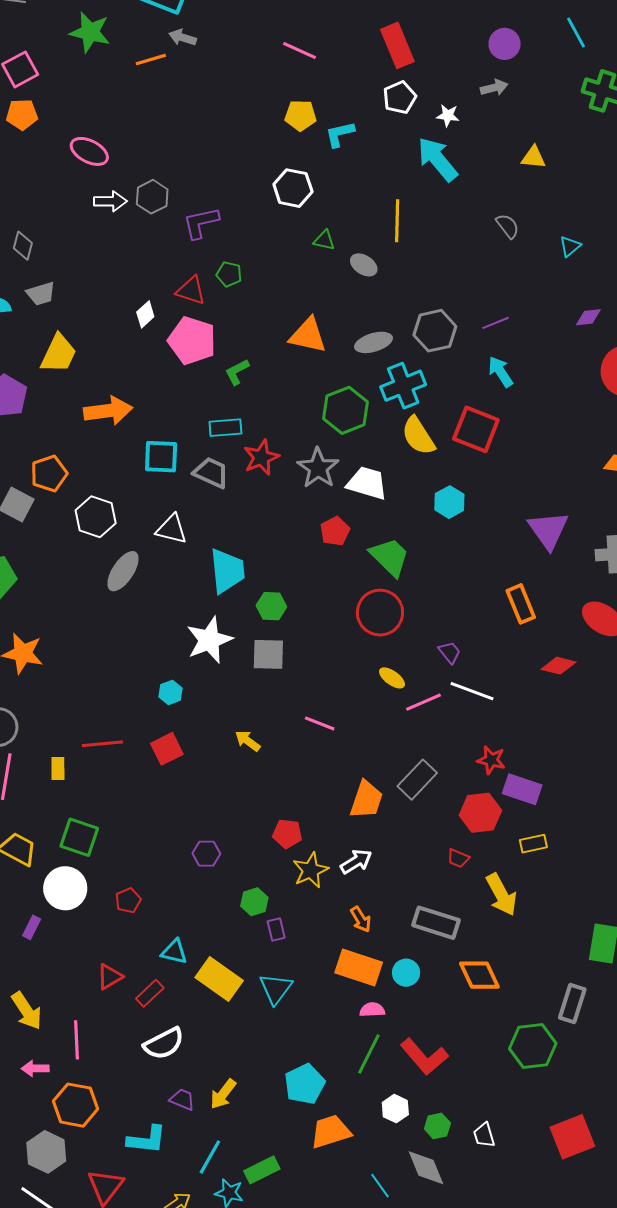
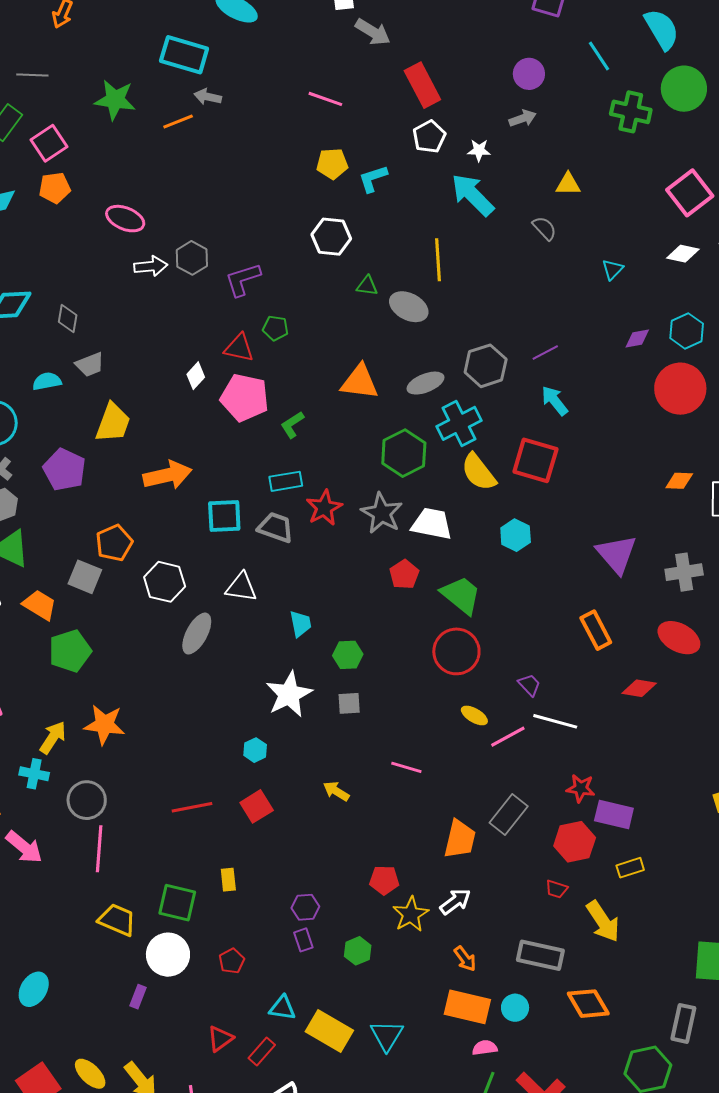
gray semicircle: (508, 226) -> (544, 228), moved
gray ellipse: (364, 265) -> (409, 307), size x1.4
cyan trapezoid: (227, 571) -> (300, 624), size x0.6
gray square: (268, 654) -> (349, 703), size x0.7
yellow rectangle: (58, 768) -> (228, 880), moved
purple rectangle: (276, 929) -> (303, 940), moved

